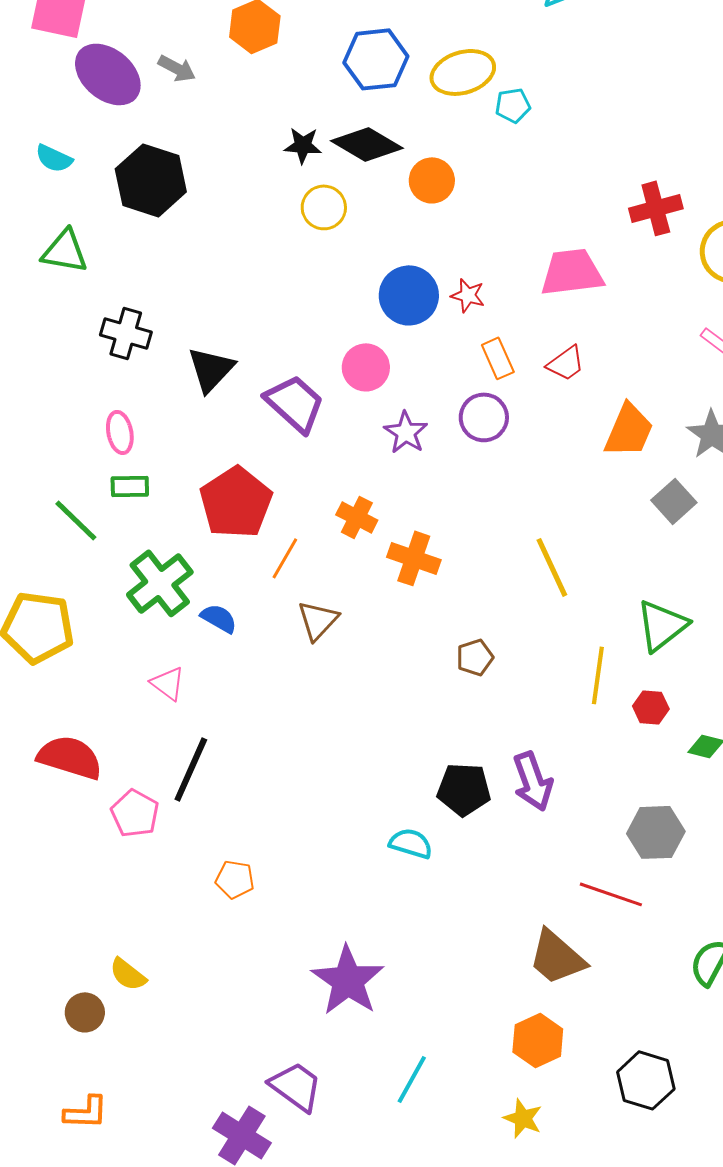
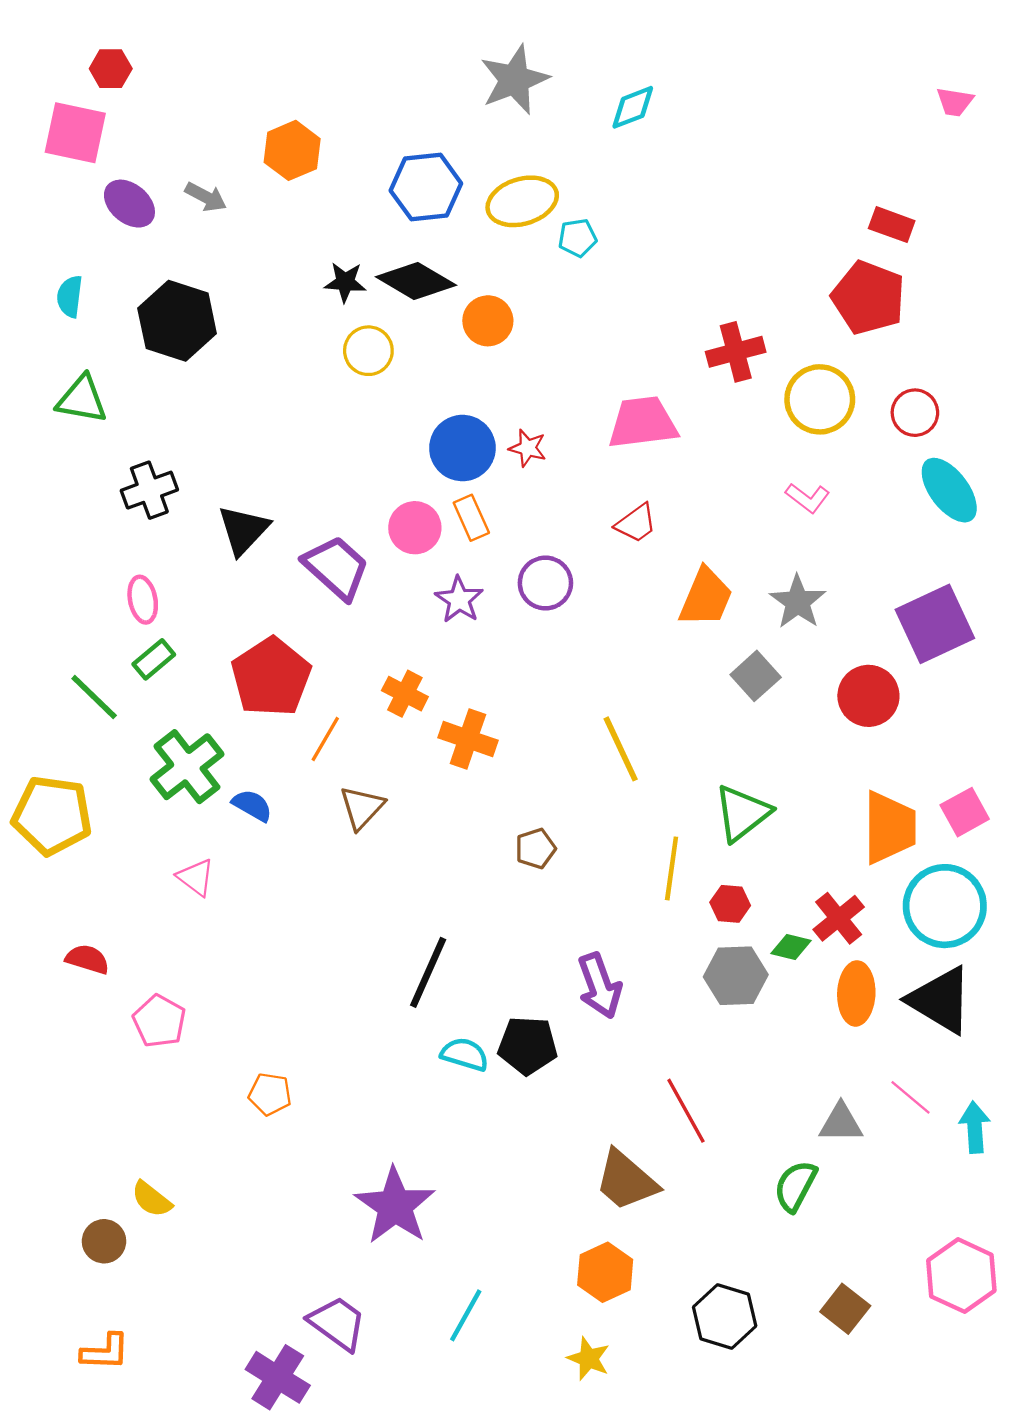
purple ellipse: (108, 74) -> (129, 204), size x0.7
cyan semicircle: (54, 158) -> (70, 296), turned 72
black cross: (126, 333) -> (149, 490), turned -36
orange rectangle: (498, 358) -> (471, 518), moved
green rectangle: (130, 486) -> (154, 659), turned -39
red semicircle: (70, 757) -> (87, 959), size x0.6
black line: (191, 769) -> (428, 972), moved
black pentagon: (464, 789) -> (528, 1045), moved
gray hexagon: (656, 832) -> (736, 976), moved
red line: (611, 894) -> (686, 1111), turned 42

